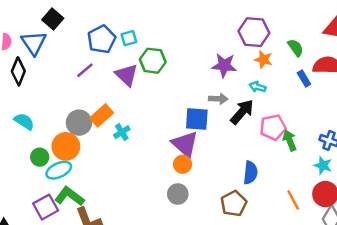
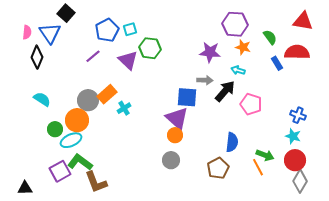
pink pentagon: (273, 127) -> (251, 104), turned 30
green arrow: (290, 140) -> (265, 155), moved, turned 132
orange line: (293, 200) -> (258, 167), moved

